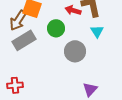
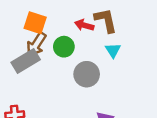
brown arrow: (18, 20) -> (36, 44), moved

